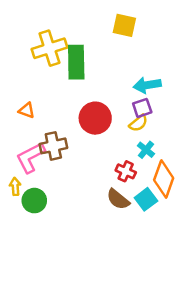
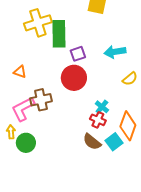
purple square: (142, 108) -> (78, 54), moved
yellow semicircle: (138, 123) -> (130, 79), moved
cyan cross: (146, 150) -> (102, 107), moved

